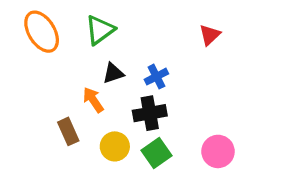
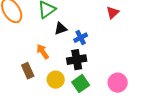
black triangle: (113, 73) -> (61, 29), moved

